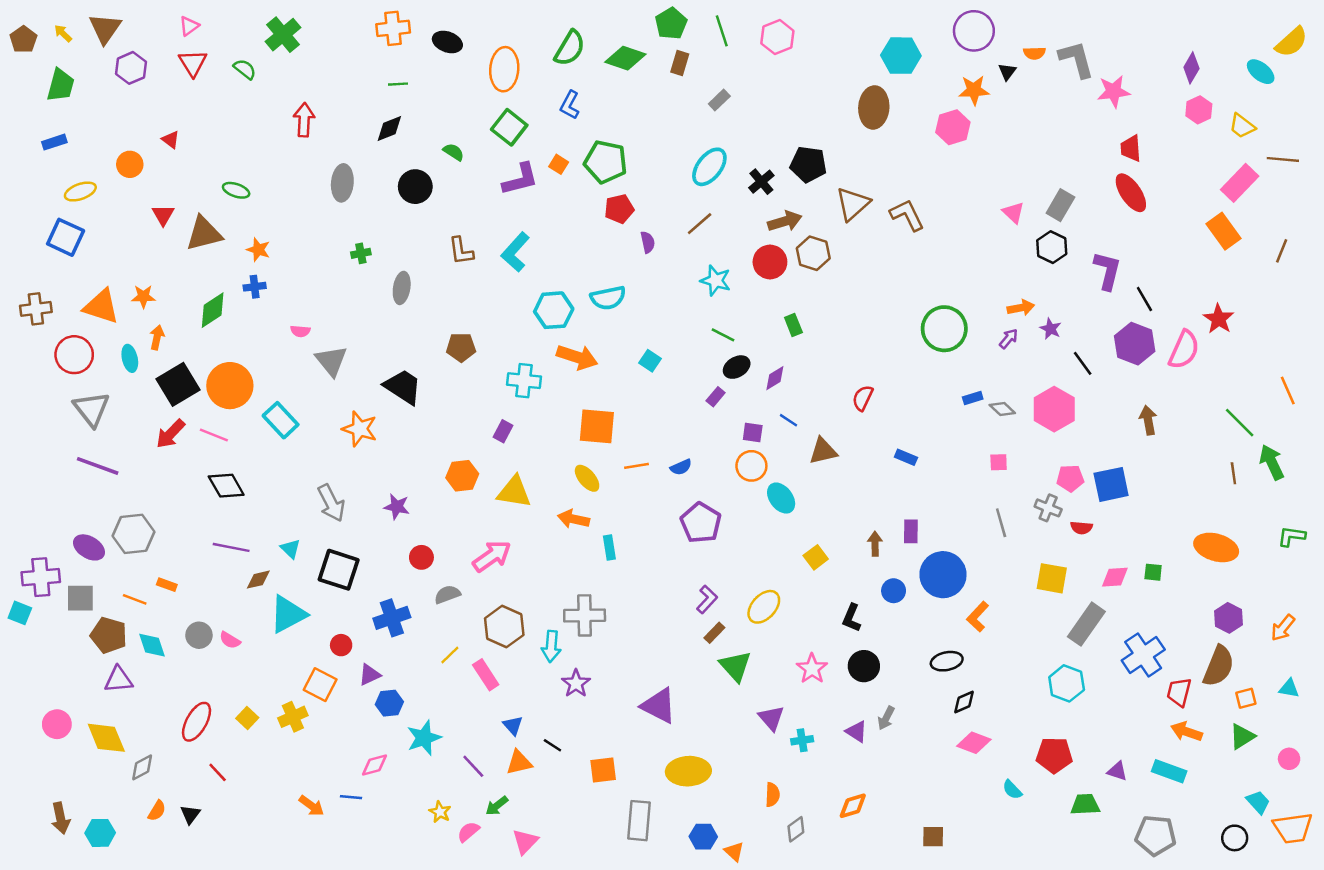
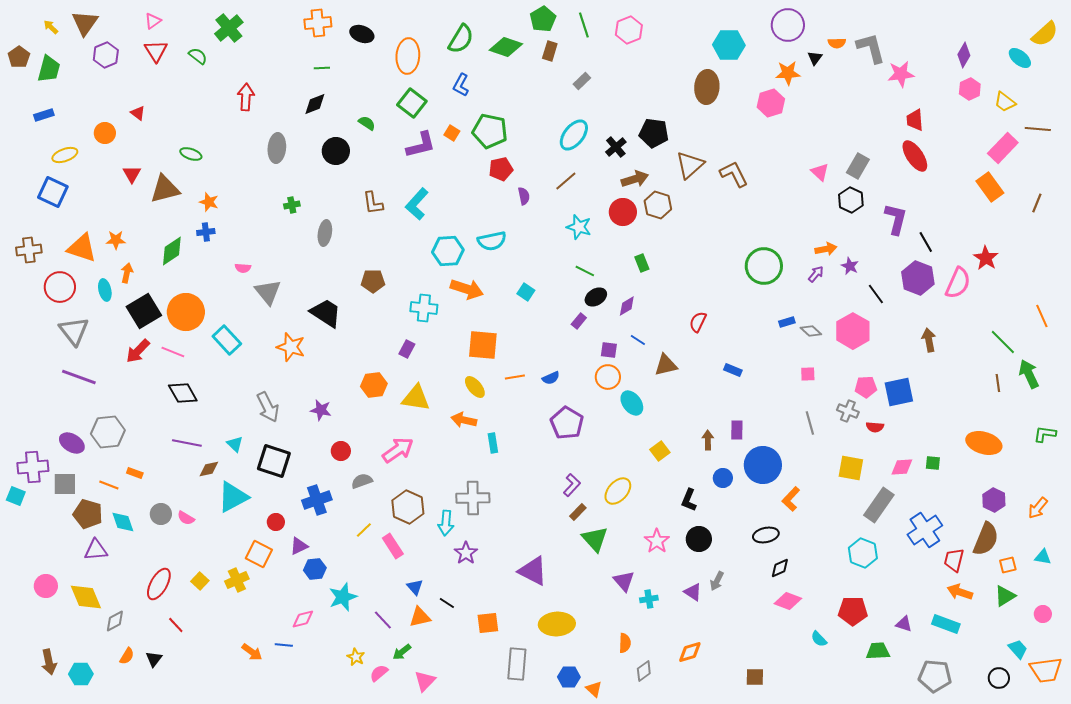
brown pentagon: (23, 40) -> (19, 57), moved

